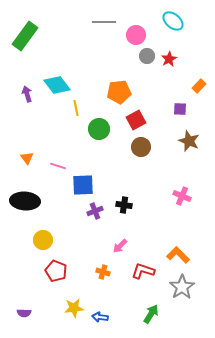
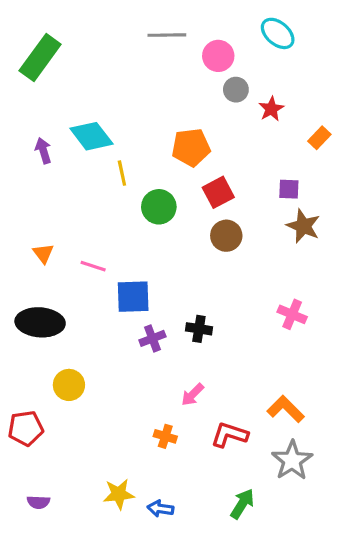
red star: (169, 59) -> (271, 109), moved
purple square: (180, 109) -> (289, 189), moved
red pentagon: (56, 271) -> (26, 428), moved, turned -30

